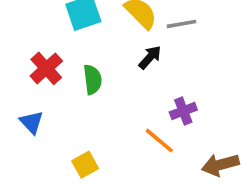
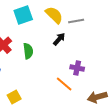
purple cross: (183, 111) -> (77, 68), turned 32
yellow square: (85, 165) -> (14, 97), moved

